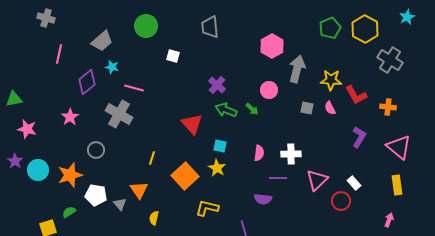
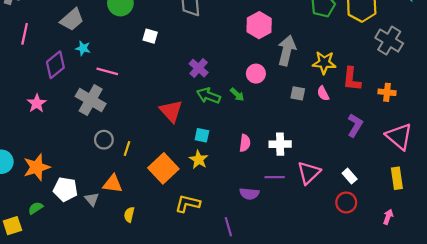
red L-shape: (356, 95) -> (352, 79), turned 35
gray circle: (96, 150) -> (104, 140), moved
purple line: (278, 178) -> (275, 177), moved
orange triangle: (139, 190) -> (113, 184), turned -48
red circle: (341, 201) -> (346, 202), moved

